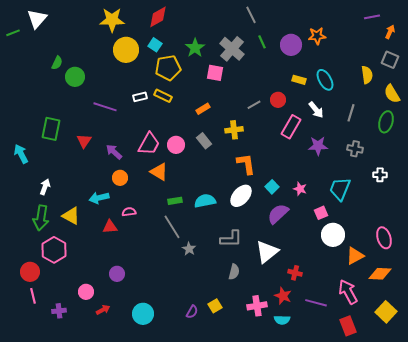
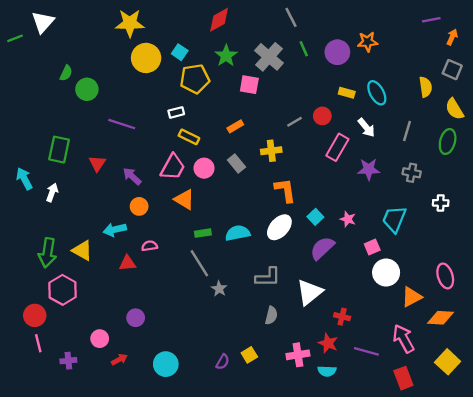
red diamond: (158, 17) -> (219, 20), moved
yellow rectangle: (163, 96) -> (189, 137), moved
white rectangle: (140, 97) -> (176, 112), moved
white arrow: (45, 187) -> (52, 192), moved

